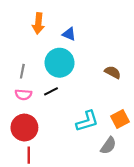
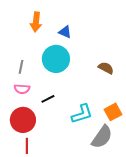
black line: (51, 91) -> (48, 99), moved
gray semicircle: (108, 146) -> (102, 137), size x1.4

